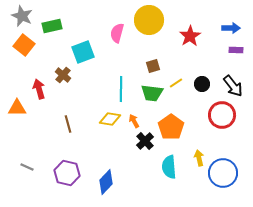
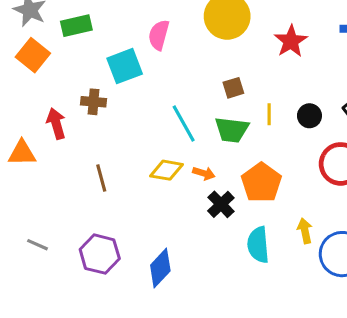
pink semicircle: (117, 33) -> (159, 35), moved
brown cross: (63, 75) -> (93, 102), turned -35
yellow line: (176, 83) -> (269, 114), turned -56
cyan line: (121, 89) -> (184, 124), turned -30
orange arrow: (134, 121) -> (204, 173), turned 136

